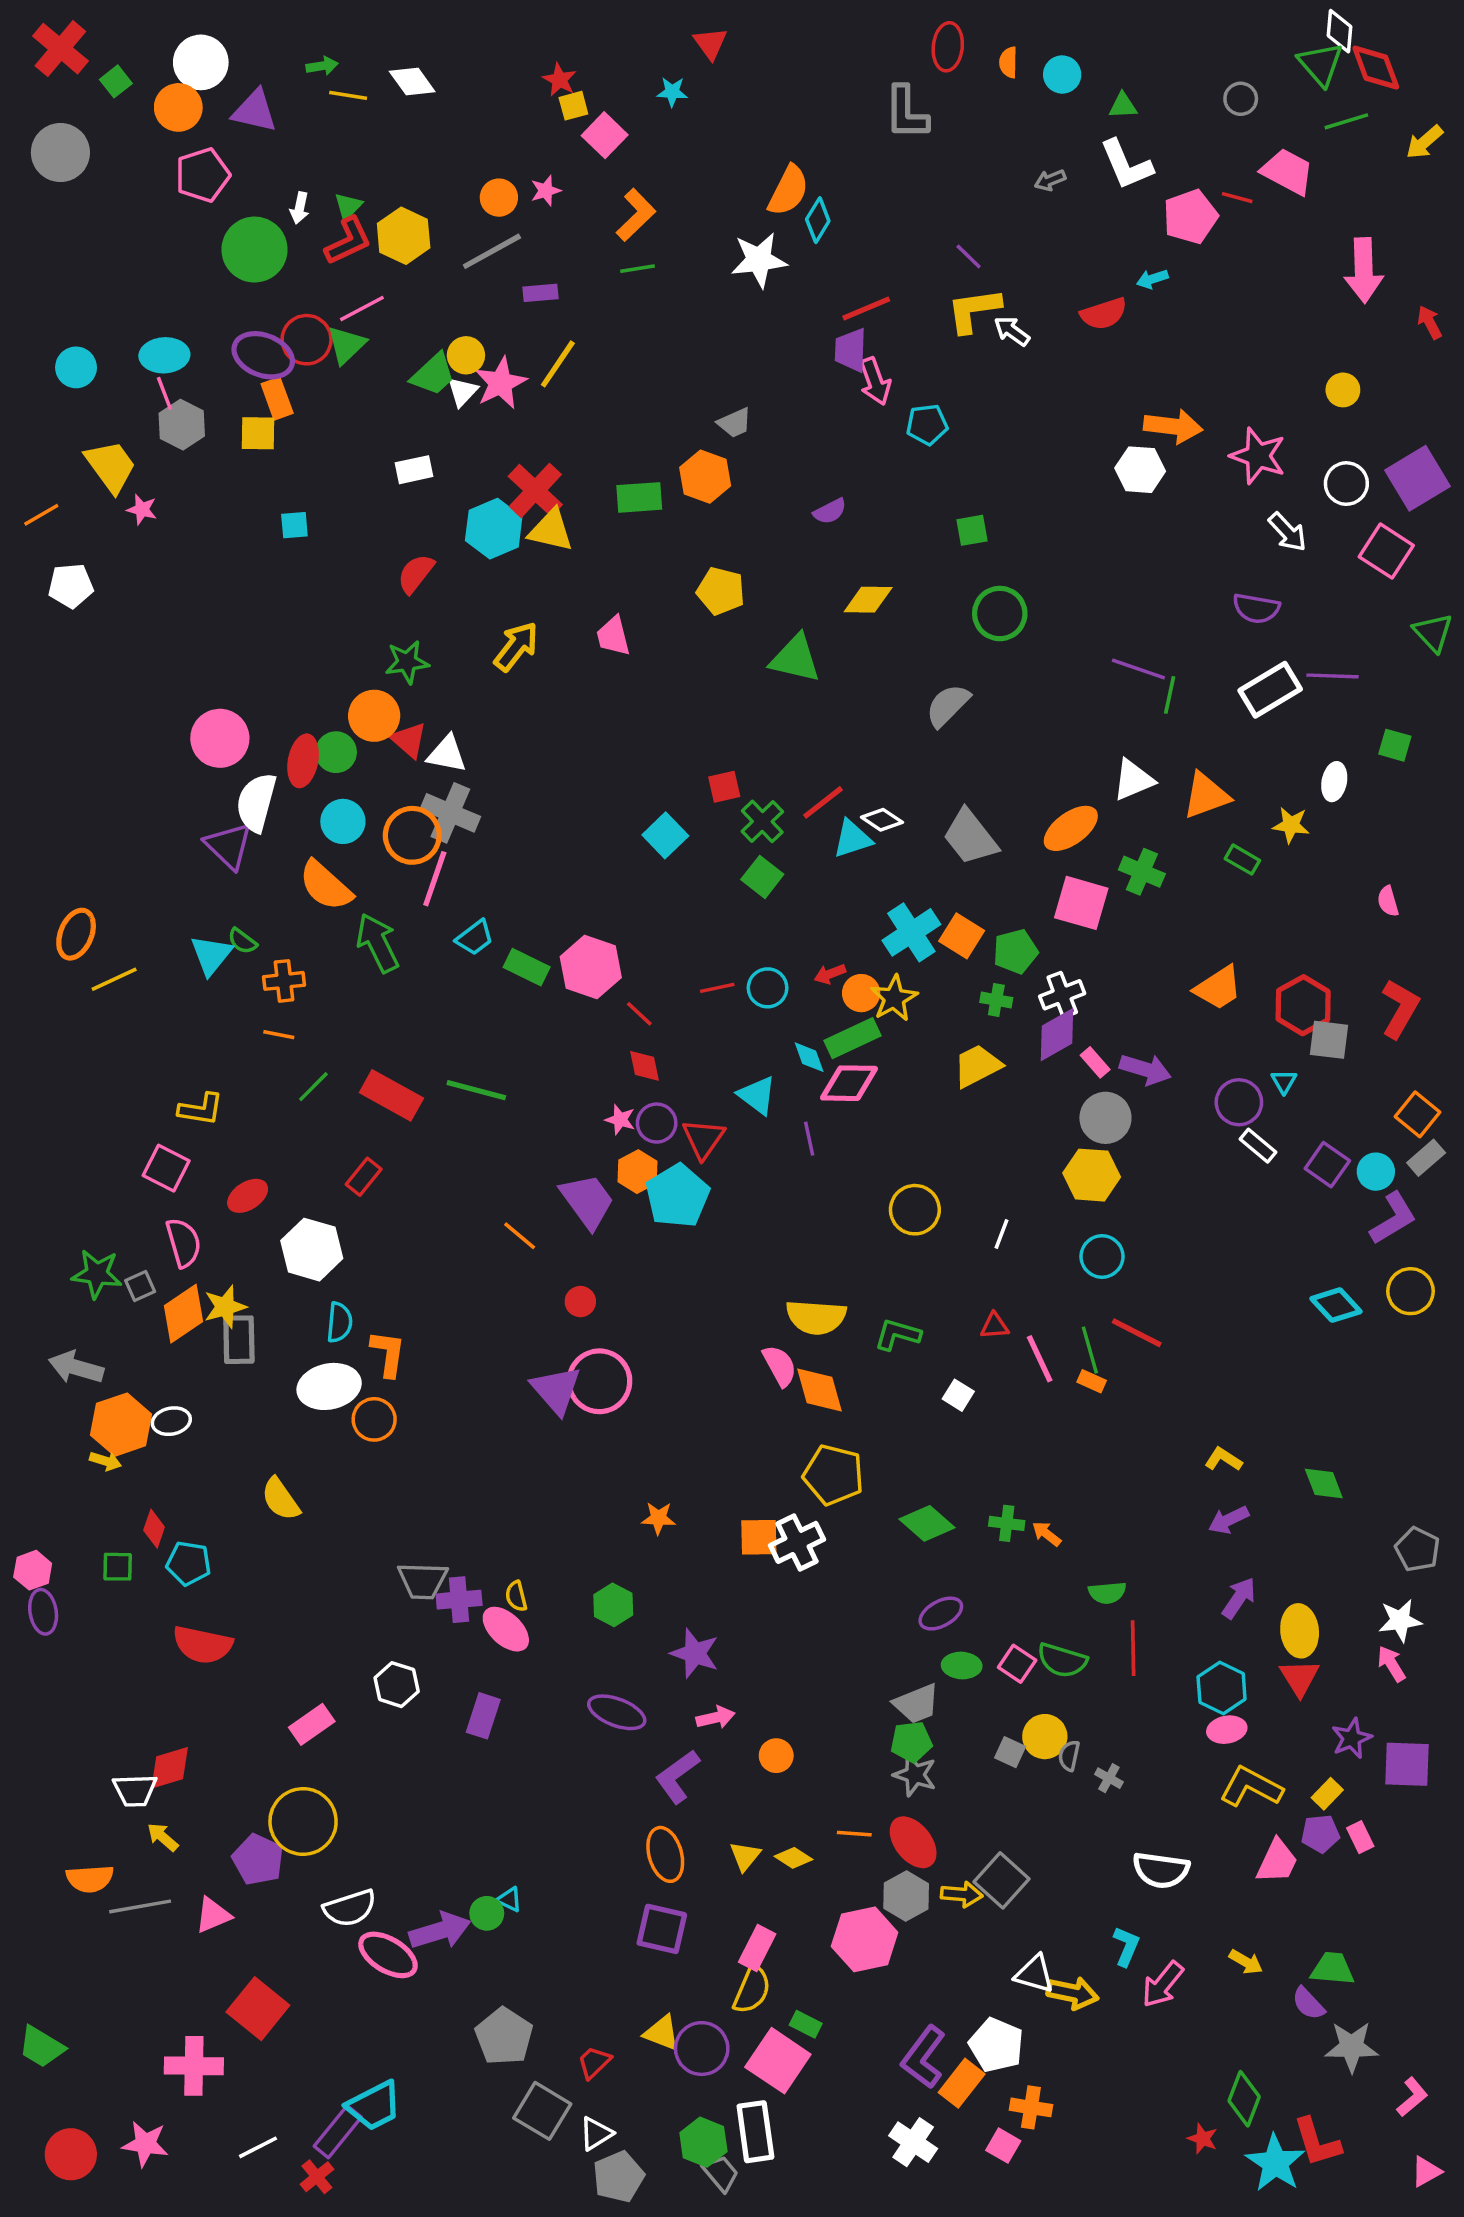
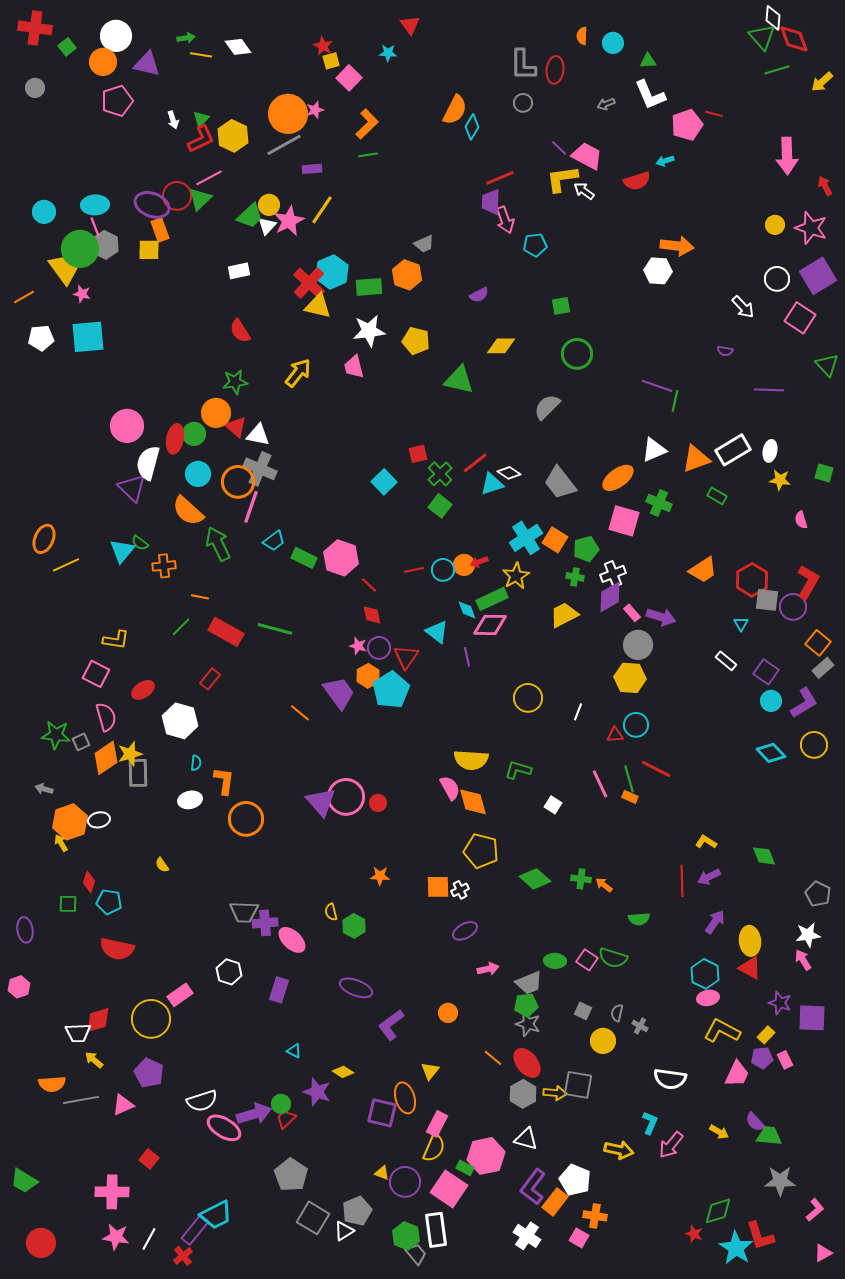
red ellipse: (948, 47) -> (555, 70), moved
red cross: (60, 49) -> (35, 28), turned -32
gray circle: (1241, 99) -> (523, 103), moved
gray circle: (60, 153) -> (35, 88), size x0.6
pink trapezoid: (1287, 172) -> (587, 156), moved
orange circle: (499, 198) -> (288, 114), size x1.8
white arrow: (300, 208) -> (173, 120), turned -30
green circle: (255, 250) -> (80, 249), moved
white star: (759, 260) -> (369, 331), moved
pink star: (1258, 456) -> (811, 228), moved
cyan square: (294, 525) -> (88, 337), moved, size x2.0
cyan hexagon: (494, 529) -> (332, 272), moved
red semicircle: (416, 574) -> (240, 331), turned -70
purple semicircle: (1256, 608) -> (725, 351), size x0.6
white rectangle: (1270, 690) -> (733, 450), moved
green square: (1395, 745) -> (824, 473), moved
yellow star: (1291, 825) -> (780, 480), moved
orange circle: (861, 993) -> (464, 565), moved
orange line: (279, 1035) -> (200, 597), moved
purple circle: (1239, 1102) -> (793, 607), moved
cyan circle: (1376, 1172) -> (771, 701), moved
red circle: (580, 1302) -> (378, 803), moved
cyan semicircle: (339, 1322) -> (196, 763), size x0.7
red triangle: (995, 1326) -> (615, 735), moved
gray arrow: (76, 1367) -> (44, 789), size x0.6
white ellipse: (329, 1386) -> (190, 800), size x0.7
orange circle: (374, 1419) -> (246, 819), moved, size x1.4
yellow arrow: (105, 1461) -> (61, 843), turned -138
yellow semicircle: (281, 1499) -> (162, 865), size x0.6
white cross: (797, 1542) -> (460, 890), size x0.6
pink hexagon: (33, 1570) -> (19, 987), moved
yellow semicircle: (516, 1596) -> (331, 912), moved
purple ellipse: (941, 1614) -> (465, 931), moved
red line: (1133, 1648) -> (682, 881), moved
purple star: (695, 1653) -> (317, 1092), moved
red triangle: (1300, 1678) -> (750, 968), turned -30
pink arrow: (716, 1717) -> (488, 969), moved
yellow circle: (1045, 1737) -> (603, 1041), moved
purple star: (1352, 1738) -> (780, 1003), turned -30
yellow circle: (303, 1821) -> (151, 1019), moved
orange line: (854, 1834) -> (493, 1058), turned 36
orange ellipse: (665, 1854) -> (405, 1098), moved
yellow diamond: (794, 1858) -> (343, 1072), moved
gray square: (1001, 1880) -> (578, 1085), turned -32
cyan triangle: (509, 1899) -> (294, 1051), moved
pink hexagon: (865, 1939) -> (486, 1156), moved
white triangle: (1034, 1974) -> (526, 1139), moved
purple semicircle: (1308, 2003) -> (755, 1122), moved
red square: (258, 2009) -> (149, 1159), size x0.6
yellow triangle: (662, 2033) -> (382, 1173), size x0.7
red trapezoid: (594, 2062) -> (286, 1119), moved
green diamond: (1244, 2099) -> (718, 1211), turned 52
pink star: (145, 2144) -> (116, 1237), moved
white line: (258, 2147) -> (149, 1239), turned -35
gray pentagon: (618, 2177) -> (357, 1211), moved

